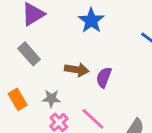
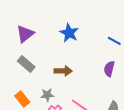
purple semicircle: (104, 77) -> (109, 69), moved

